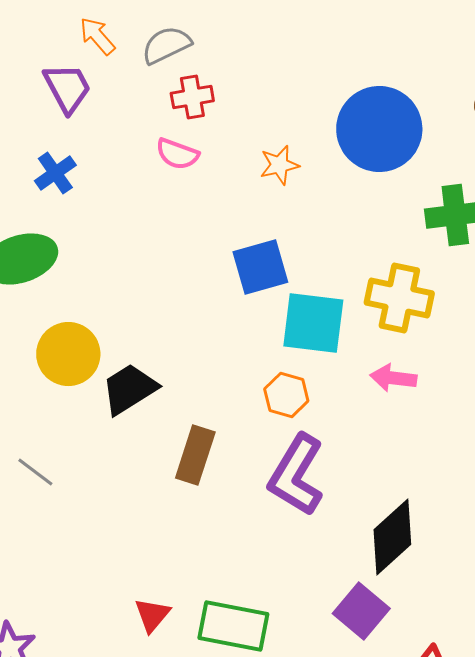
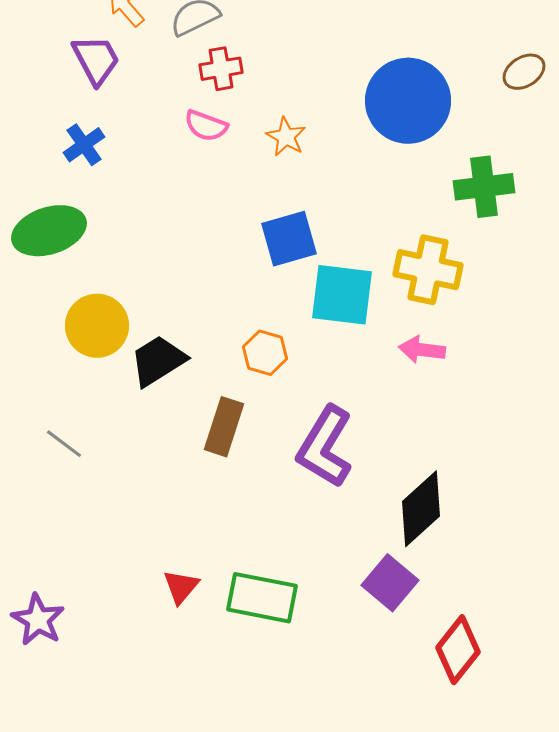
orange star: (279, 165) -> (286, 137), moved, turned -30
orange hexagon: (286, 395) -> (265, 353), moved

